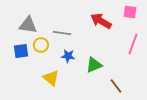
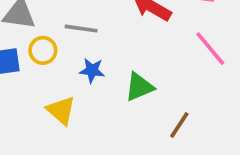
pink line: (133, 44) -> (210, 49), turned -60
brown line: (116, 86) -> (179, 125), turned 70

